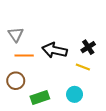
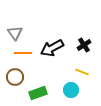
black arrow: (55, 50) -> (52, 48), turned -40
yellow line: (83, 67) -> (82, 72), moved

